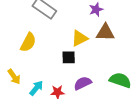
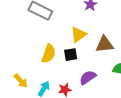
brown triangle: (105, 33) -> (105, 44), moved
yellow semicircle: (28, 42) -> (49, 54), moved

